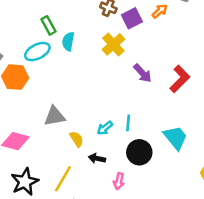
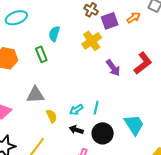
green rectangle: (49, 25) -> (41, 54), moved
cyan ellipse: (37, 52) -> (16, 18), moved
red L-shape: (180, 79) -> (143, 63), moved
black arrow: (97, 158) -> (76, 130), moved

